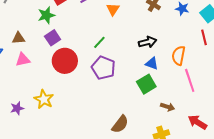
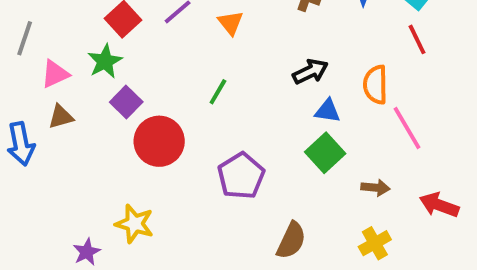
pink triangle: (23, 60) -> (55, 74), moved
purple pentagon: (103, 68) -> (241, 176), moved, turned 30

